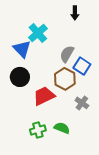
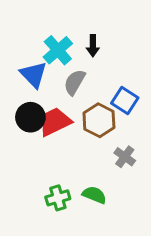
black arrow: (75, 13) -> (93, 46), moved
gray semicircle: (67, 54) -> (75, 82), moved
red trapezoid: (44, 96) -> (55, 122), moved

